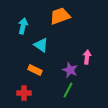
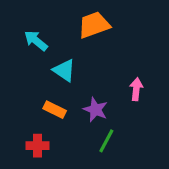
cyan arrow: (23, 26) -> (36, 41), turned -63
purple star: (70, 70) -> (95, 110), moved

